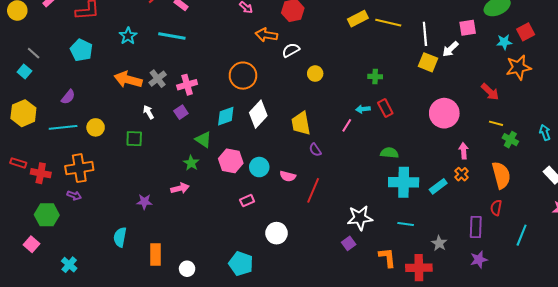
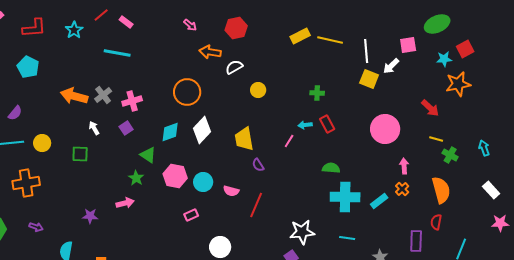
cyan star: (128, 36) -> (74, 30), moved
purple arrow: (74, 196) -> (36, 227), moved

